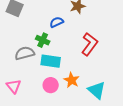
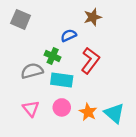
red L-shape: (90, 44) -> (90, 61), moved
orange star: (72, 80) -> (88, 112), moved
pink triangle: (14, 86) -> (31, 109), moved

